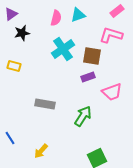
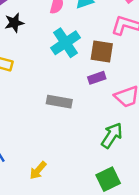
gray rectangle: (45, 104) -> (59, 102), moved
green arrow: (83, 116) -> (112, 135), moved

